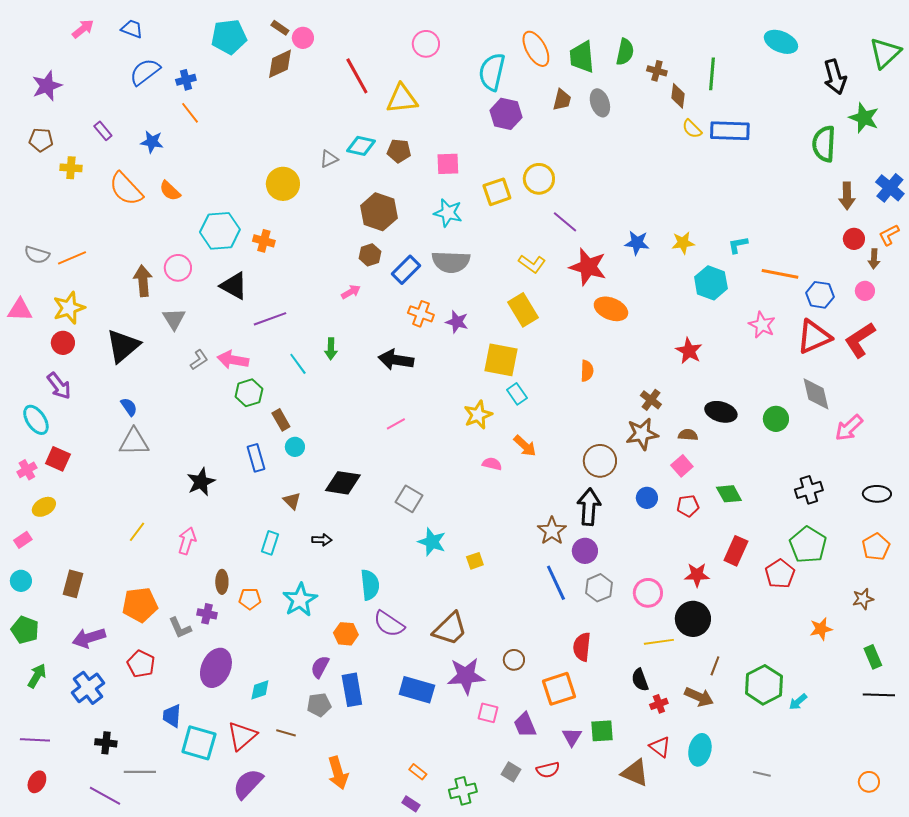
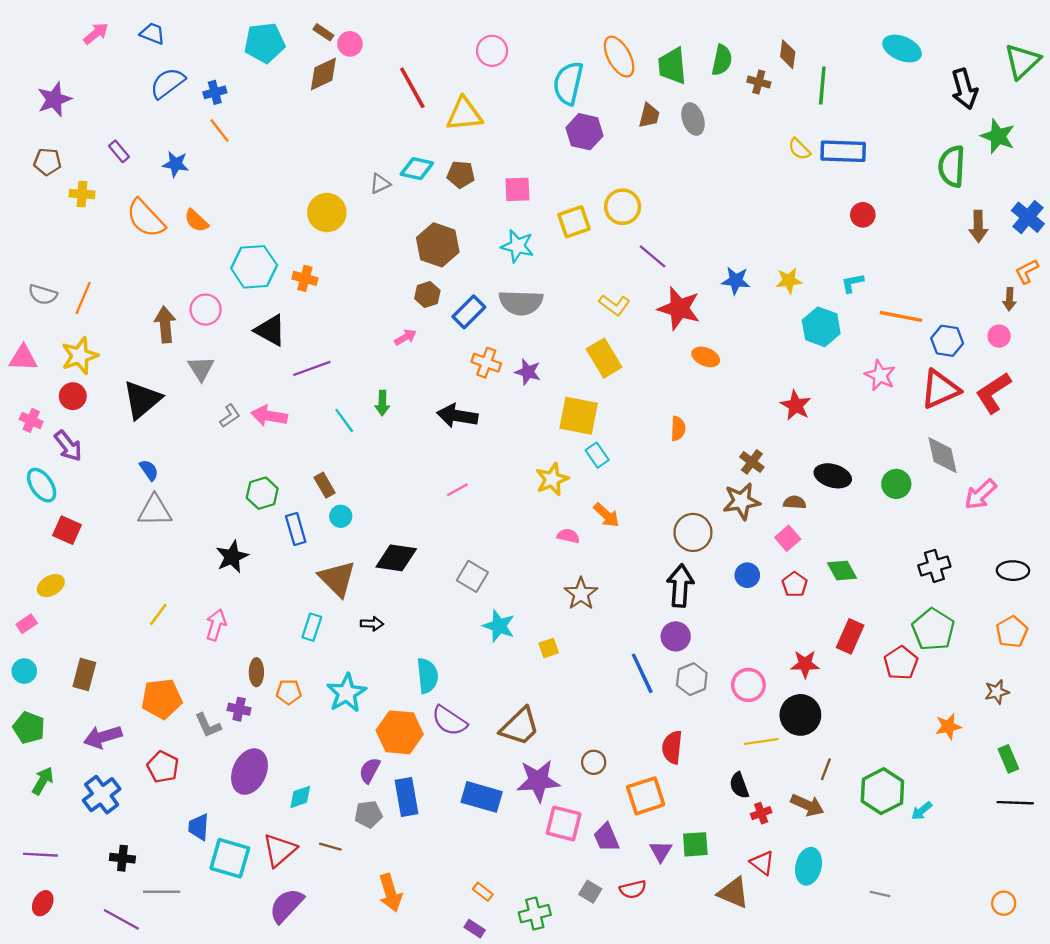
brown diamond: (678, 96) -> (788, 54), moved
red circle: (854, 239) -> (863, 215), moved
orange line: (72, 258) -> (83, 298), turned -44
orange ellipse: (611, 309) -> (706, 357), size x0.7
green hexagon: (249, 393) -> (262, 493), moved
pink cross: (27, 470) -> (31, 420), moved, turned -36
brown triangle: (292, 501) -> (337, 579), size x1.8
red pentagon: (688, 506) -> (795, 584), turned -30
brown star: (552, 531) -> (581, 594), moved
orange hexagon: (346, 634) -> (400, 732), size x1.6
pink square: (488, 713) -> (564, 824), size x1.5

